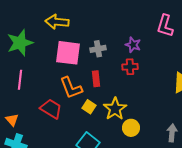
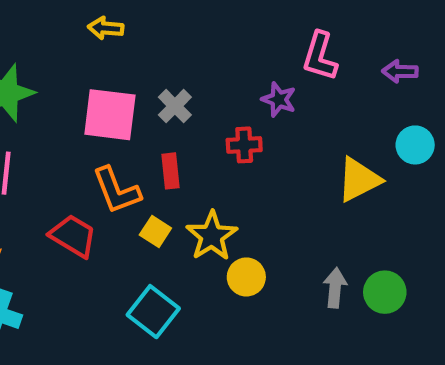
yellow arrow: (57, 22) -> (106, 28), moved, size x0.7
purple star: (133, 45) -> (279, 100), moved
gray cross: (98, 49) -> (175, 106), turned -35

